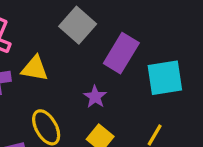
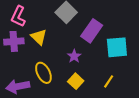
yellow triangle: (35, 69) -> (39, 37), turned 30

